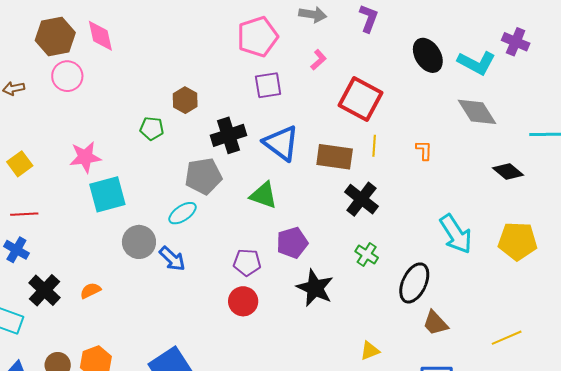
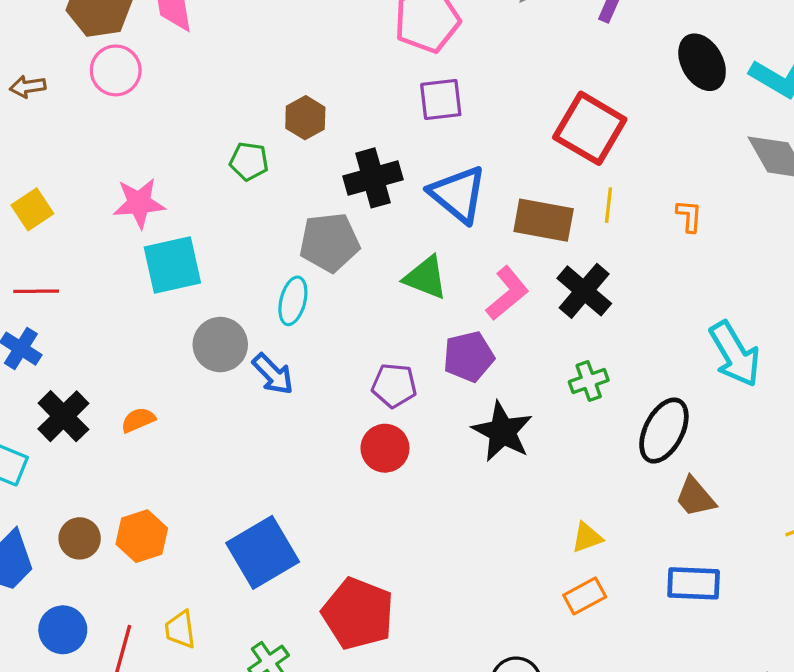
pink L-shape: (318, 60) -> (507, 293), moved, size x1.6
cyan ellipse: (183, 213) -> (293, 301), turned -44
green cross: (367, 254) -> (589, 381), turned 35

